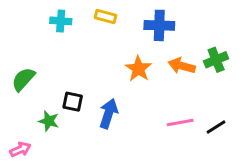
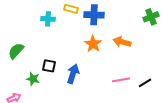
cyan cross: (61, 21) -> (48, 19), moved
blue cross: (159, 25) -> (94, 15), moved
green cross: (216, 60) -> (151, 17), moved

